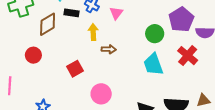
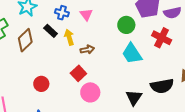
black rectangle: (72, 13) -> (51, 31), moved, turned 48
red circle: (33, 55) -> (41, 84), moved
red square: (75, 69) -> (78, 73), moved

